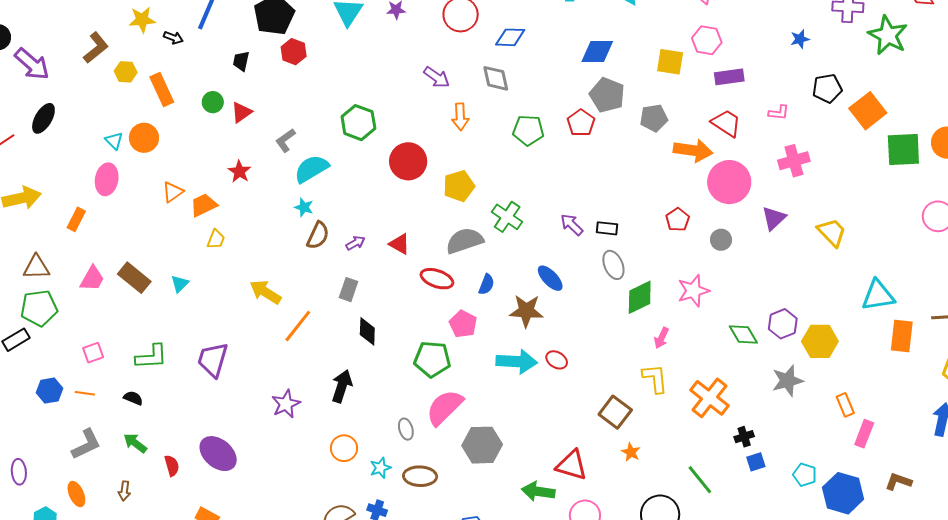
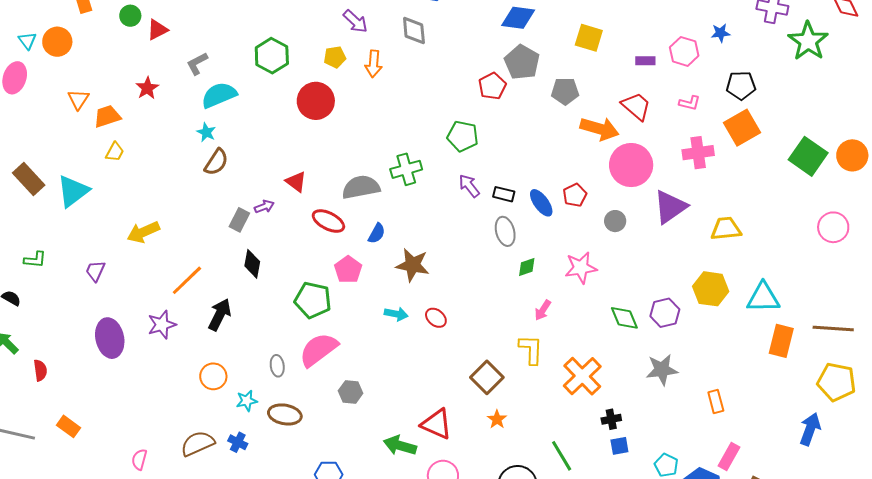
pink hexagon: (707, 40) -> (684, 51), moved
purple rectangle: (729, 77) -> (645, 61), size x0.7
orange square: (868, 111) -> (742, 128), moved
green pentagon: (528, 130) -> (463, 136), moved
green square: (903, 149) -> (808, 156), turned 30
yellow pentagon: (459, 186) -> (335, 57), moved, size x0.7
orange triangle: (173, 192) -> (78, 99), turned -30
green cross: (507, 217) -> (406, 169), turned 32
purple triangle: (774, 218) -> (670, 207), size x1.4
yellow trapezoid: (832, 232) -> (726, 229), turned -60
purple arrow: (355, 243) -> (264, 207), moved
blue ellipse: (550, 278) -> (541, 203), moved
cyan triangle: (180, 284) -> (73, 191), size x1.8
yellow arrow: (265, 292) -> (143, 232), moved, turned -64
green diamond: (640, 297) -> (527, 267), size x0.6
orange line: (298, 326) -> (187, 280), moved
yellow hexagon: (820, 341) -> (711, 289), moved
green L-shape: (152, 357) -> (35, 260), size x0.7
purple trapezoid: (213, 360) -> (95, 271), size x0.6
cyan arrow: (517, 362) -> (396, 314), size x0.6
pink rectangle: (864, 434) -> (729, 457), moved
gray hexagon: (482, 445) -> (351, 392), size x0.6
purple ellipse: (218, 454) -> (110, 338), moved, turned 30

